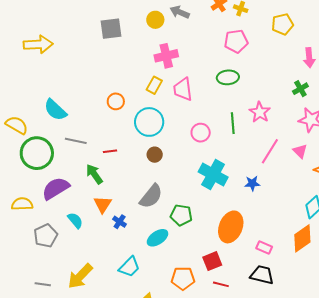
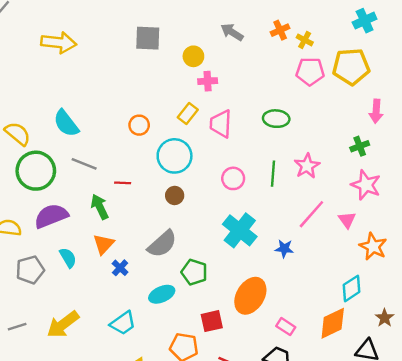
yellow circle: (155, 20) -> (193, 56), moved
yellow pentagon: (283, 24) -> (351, 67), size x1.4
pink pentagon: (236, 41) -> (310, 71), moved
pink cross: (166, 56) -> (208, 81), size x0.7
red square: (212, 261) -> (212, 321), moved
gray line: (43, 284) -> (17, 327), turned -35

